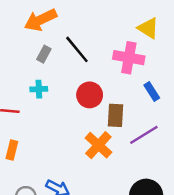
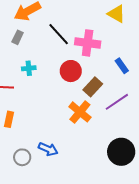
gray rectangle: (44, 54) -> (18, 37), moved
pink cross: (129, 58) -> (88, 43), moved
brown rectangle: (115, 115) -> (93, 87), turned 42

